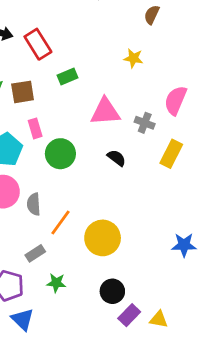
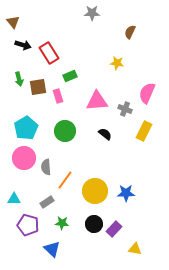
pink rectangle: (35, 128) -> (58, 96), moved
blue star: (184, 245) -> (126, 193), moved
black circle: (112, 291) -> (94, 224), moved
purple rectangle: (129, 315) -> (114, 229), moved
blue triangle: (23, 319) -> (52, 249), moved

